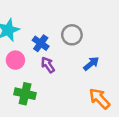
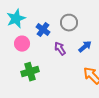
purple arrow: (48, 65) -> (60, 49), moved
green cross: (25, 94) -> (30, 72), turned -30

